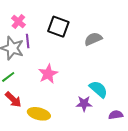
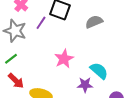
purple line: (28, 41) -> (41, 23), moved, turned 40
pink star: (48, 74) -> (64, 59), moved

